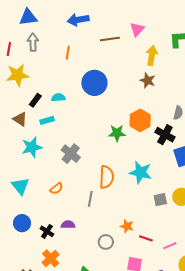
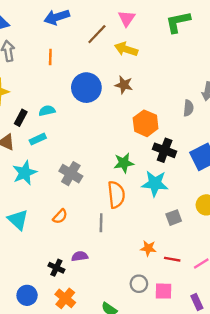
brown line: (110, 39) -> (97, 34), turned -30
yellow arrow: (152, 55) -> (126, 49), moved, turned -72
brown star: (148, 80) -> (124, 85), moved
green star: (117, 133) -> (124, 163), moved
black cross: (165, 135) -> (165, 150), moved
gray square: (160, 200) -> (174, 218), moved
blue circle: (22, 223) -> (27, 295), moved
gray circle: (106, 242) -> (139, 284), moved

